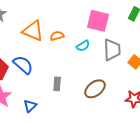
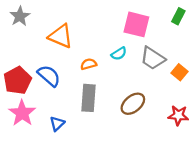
orange semicircle: (57, 36) -> (89, 64), moved
gray trapezoid: (112, 50) -> (153, 58), turned 125
gray rectangle: (57, 84) -> (89, 98), size x1.6

